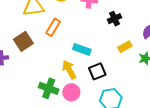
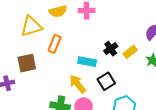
black cross: (115, 19) -> (111, 49), moved
brown square: (23, 41) -> (27, 63), turned 30

